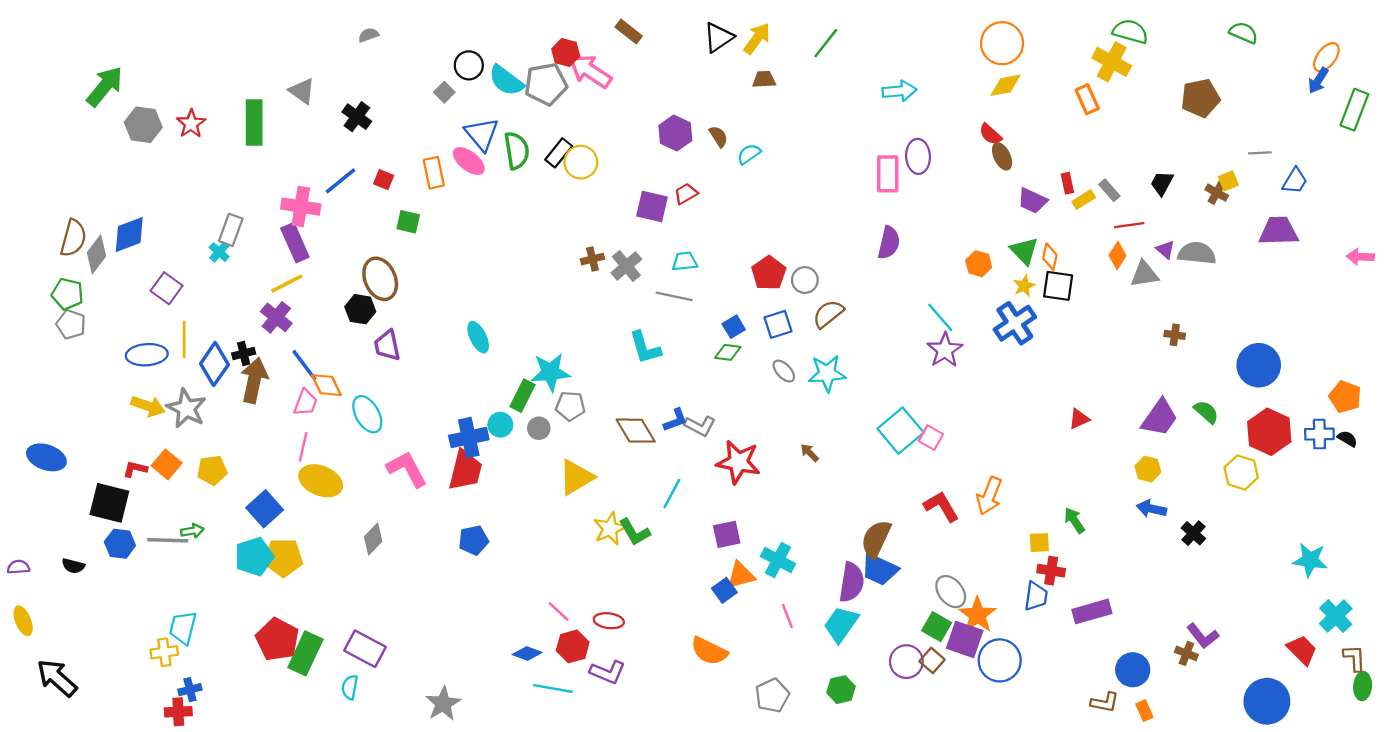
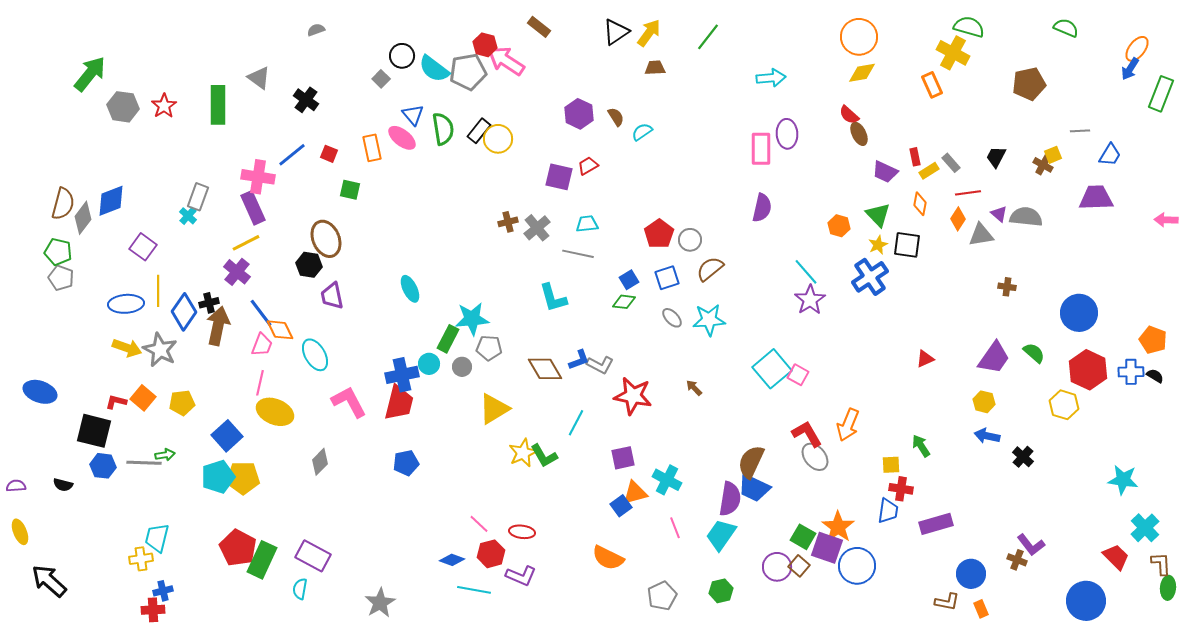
blue triangle: (482, 134) -> (413, 115), size x0.7
orange diamond: (1050, 257) -> (920, 204), moved
gray ellipse: (951, 592) -> (815, 457), moved

